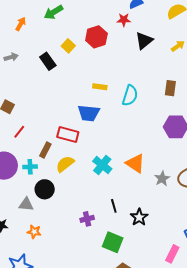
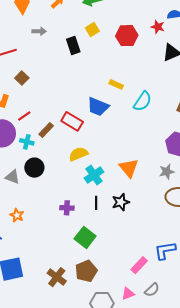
yellow square: (68, 46) -> (92, 30), moved
red line: (19, 132) -> (24, 116), moved
yellow semicircle: (65, 164) -> (78, 154), moved
cyan cross: (102, 165) -> (94, 175), moved
gray star: (162, 179) -> (167, 172), moved
black star: (139, 217) -> (121, 202), moved
orange star: (34, 232) -> (17, 215), moved

